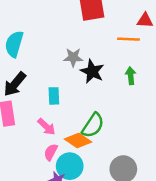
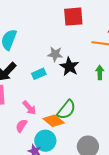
cyan rectangle: (54, 96) -> (39, 74), moved, turned 64
pink semicircle: (51, 152) -> (21, 126), moved

